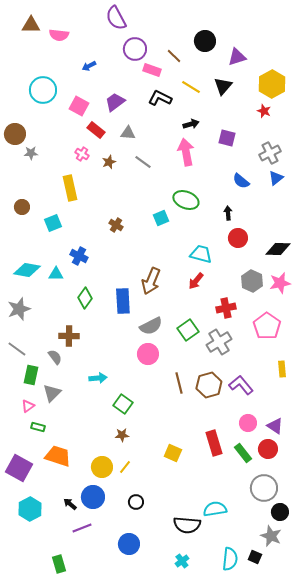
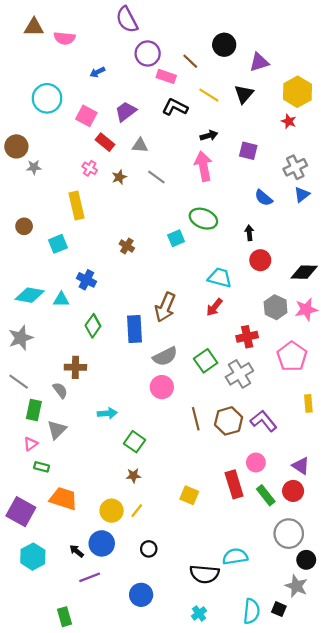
pink circle: (248, 423) -> (256, 462), moved

